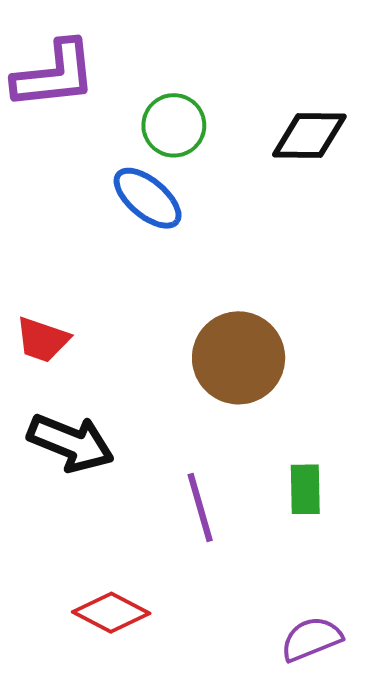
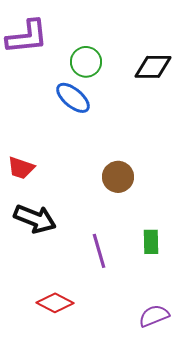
brown circle: (239, 358) -> (118, 177), size x0.7

